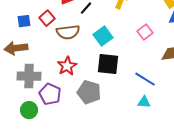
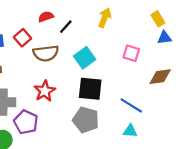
pink square: (145, 32) -> (131, 53), turned -35
gray pentagon: (89, 92) -> (86, 120), moved

